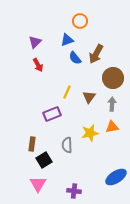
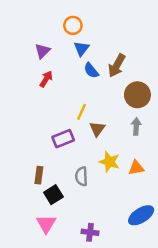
orange circle: (80, 21) -> (73, 25), moved
blue triangle: (67, 40) -> (81, 49), turned -32
red arrow: (38, 65) -> (46, 79), turned -120
brown triangle: (89, 97) -> (97, 129), moved
orange triangle: (112, 127) -> (136, 168), moved
yellow star: (90, 133) -> (109, 162), turned 30

